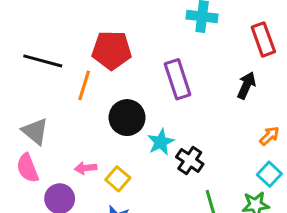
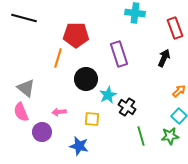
black line: (43, 61) -> (24, 18), moved
yellow square: (118, 179) -> (92, 119), moved, turned -35

